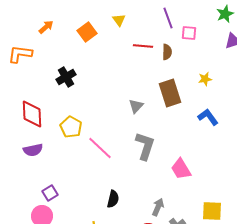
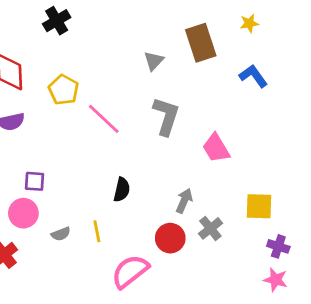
purple square: (50, 193) -> (34, 181), turned 35

